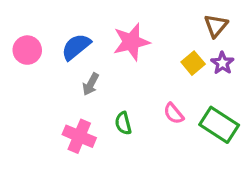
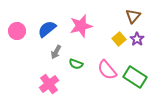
pink semicircle: (174, 113) -> (107, 70), size x1.5
green semicircle: (123, 123) -> (76, 64), moved, turned -56
pink cross: (79, 136) -> (49, 84), turned 30

